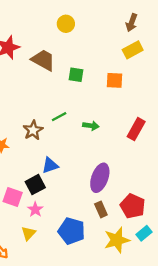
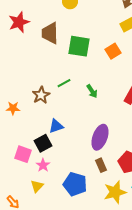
brown trapezoid: (43, 60) -> (50, 33), turned -120
green square: (76, 75) -> (79, 46), size x1.6
orange square: (115, 80) -> (113, 51), turned -35
green arrow: (91, 126) -> (92, 91), turned 48

